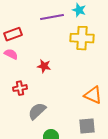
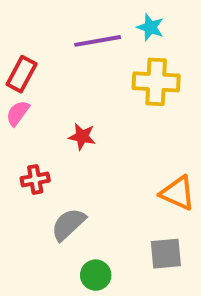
red rectangle: (13, 34) -> (22, 74), turned -42
pink semicircle: (11, 54) -> (18, 113), turned -80

